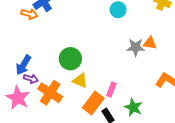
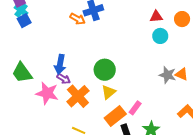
blue arrow: (23, 65) -> (60, 64), turned -36
yellow triangle: (80, 81) -> (109, 92), turned 42
pink star: (18, 98) -> (47, 93), turned -30

